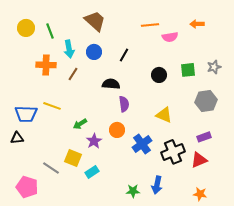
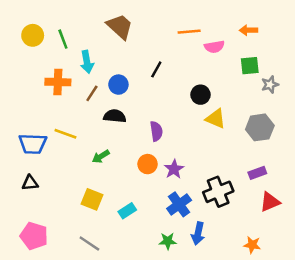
blue circle: (94, 52) -> (118, 85), moved
green square: (188, 70) -> (250, 66), moved
black semicircle: (111, 84) -> (115, 116), moved
yellow triangle: (164, 115) -> (216, 119), moved
black triangle: (17, 138) -> (30, 183), moved
purple star: (94, 141) -> (174, 169), moved
blue cross: (142, 144) -> (179, 204), moved
red triangle: (199, 160) -> (270, 202), moved
gray line: (51, 168) -> (89, 244), moved
cyan rectangle: (92, 172) -> (127, 211), moved

